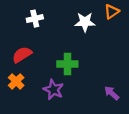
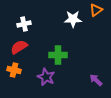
white cross: (35, 19) -> (24, 24), moved
orange cross: (16, 81) -> (14, 70), turned -32

